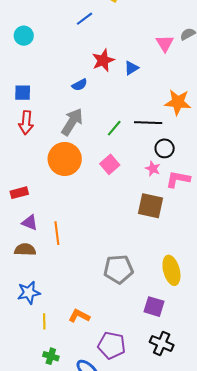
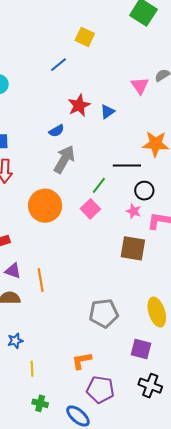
gray arrow: (72, 122) -> (64, 159), moved
green line: (114, 128) -> (99, 185), moved
blue star: (29, 293) -> (15, 341), size x0.7
orange L-shape: (79, 316) -> (82, 361), moved, turned -35

